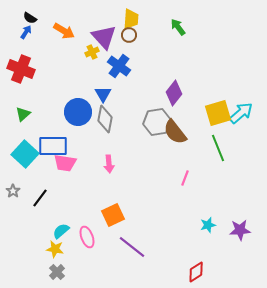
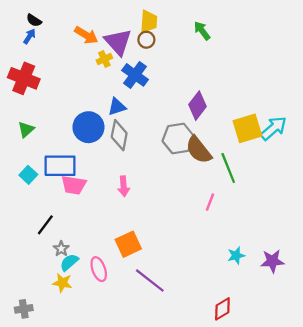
orange arrow: (64, 31) -> (86, 35), moved
blue triangle: (103, 94) -> (117, 107), turned 42
green line: (218, 148) -> (228, 168), moved
cyan square: (25, 154) -> (28, 175), size x0.6
gray star: (13, 191) -> (61, 249), moved
gray cross: (57, 272) -> (24, 309), moved, turned 35

